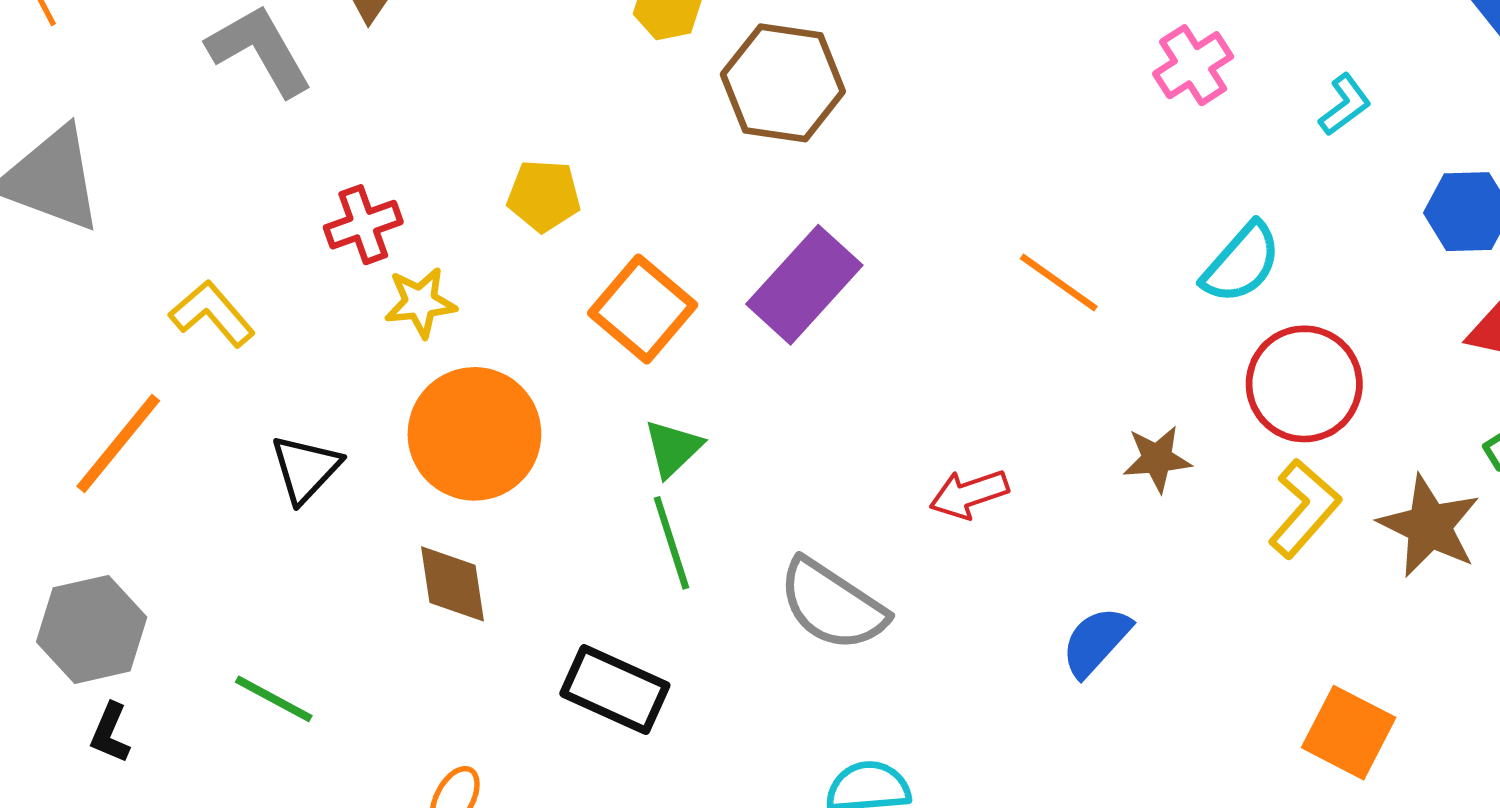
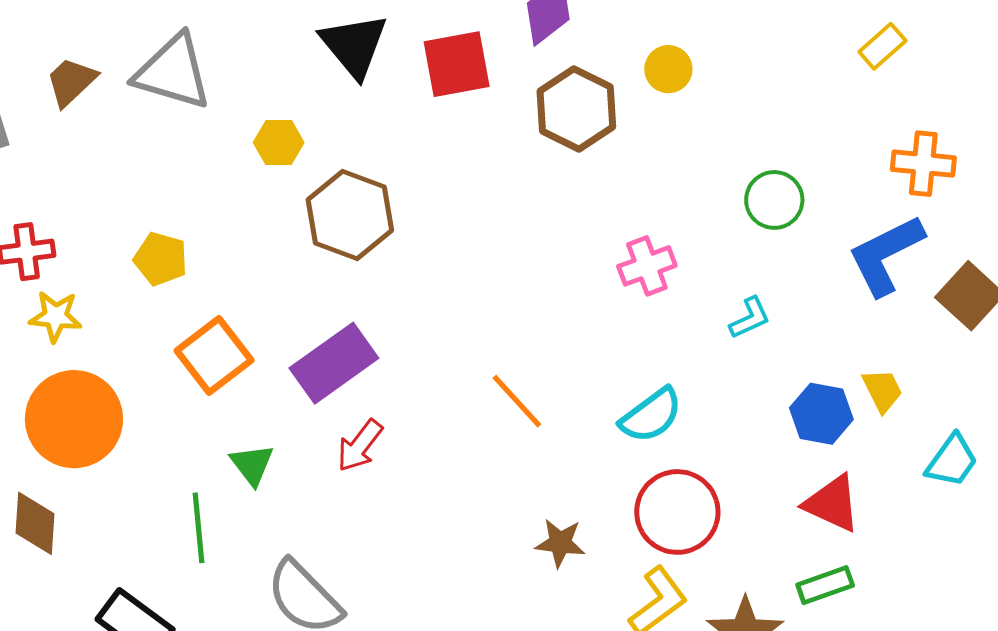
green triangle: (673, 448) -> (252, 465), moved, turned -36
red arrow: (969, 494) -> (360, 446), moved, turned -46

